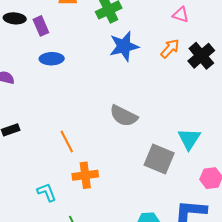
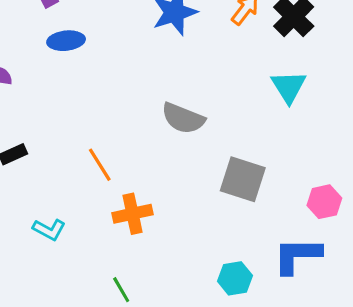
cyan triangle: (189, 139) -> (289, 87), moved
cyan L-shape: (47, 192) -> (49, 230), moved, turned 145

